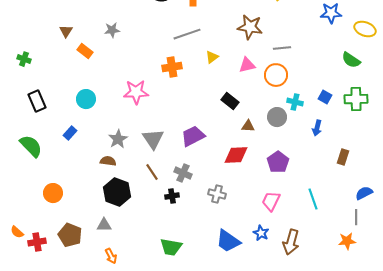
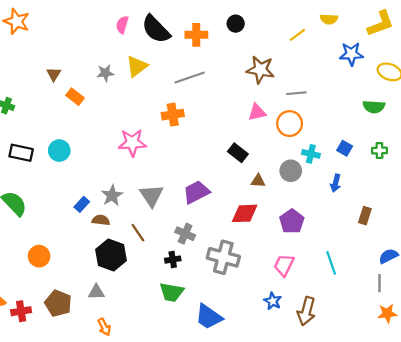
yellow triangle: (212, 57) -> (137, 66), moved, size x1.5
green semicircle: (351, 60) -> (374, 107), turned -30
cyan circle: (86, 99) -> (59, 151), moved
green cross: (356, 99) -> (379, 151), size x0.6
black rectangle: (37, 101) -> (21, 153), turned -55
blue rectangle: (70, 133) -> (82, 204), moved
brown line: (152, 172) -> (138, 233), moved
gray cross: (217, 194) -> (223, 257), size x1.6
blue trapezoid: (228, 241) -> (209, 317), moved
orange star: (347, 241) -> (387, 313), moved
green trapezoid: (171, 247) -> (172, 292), moved

